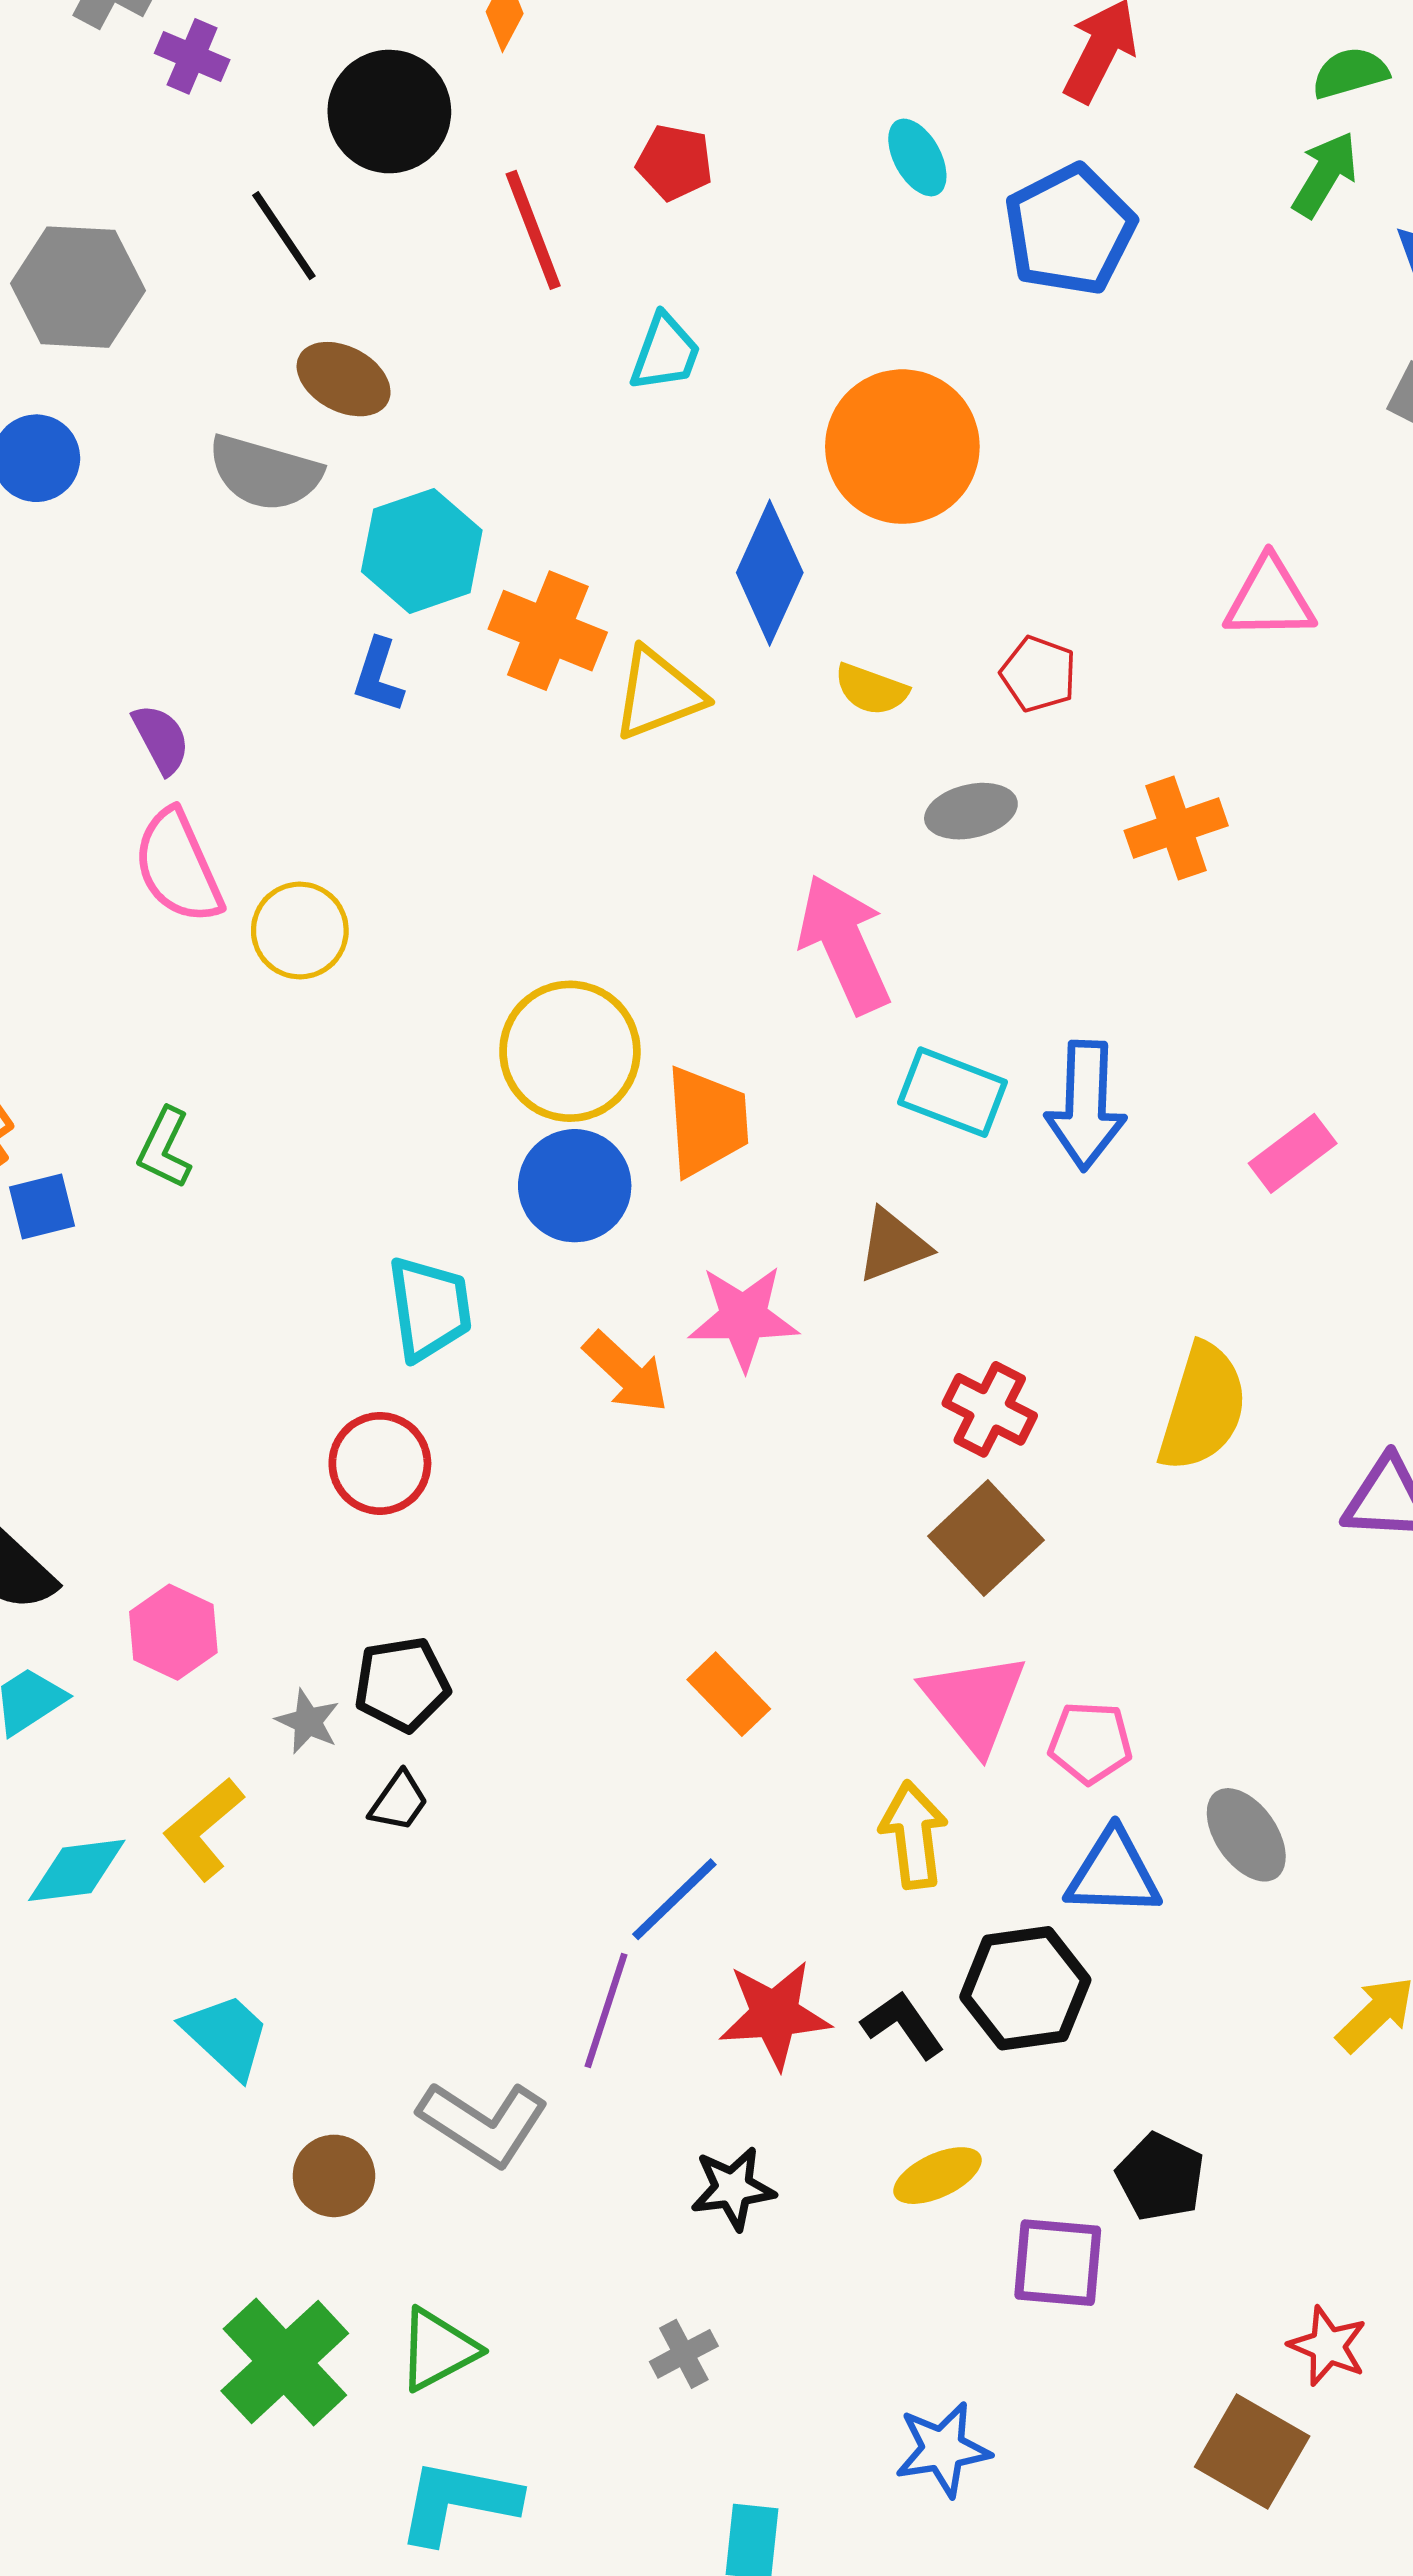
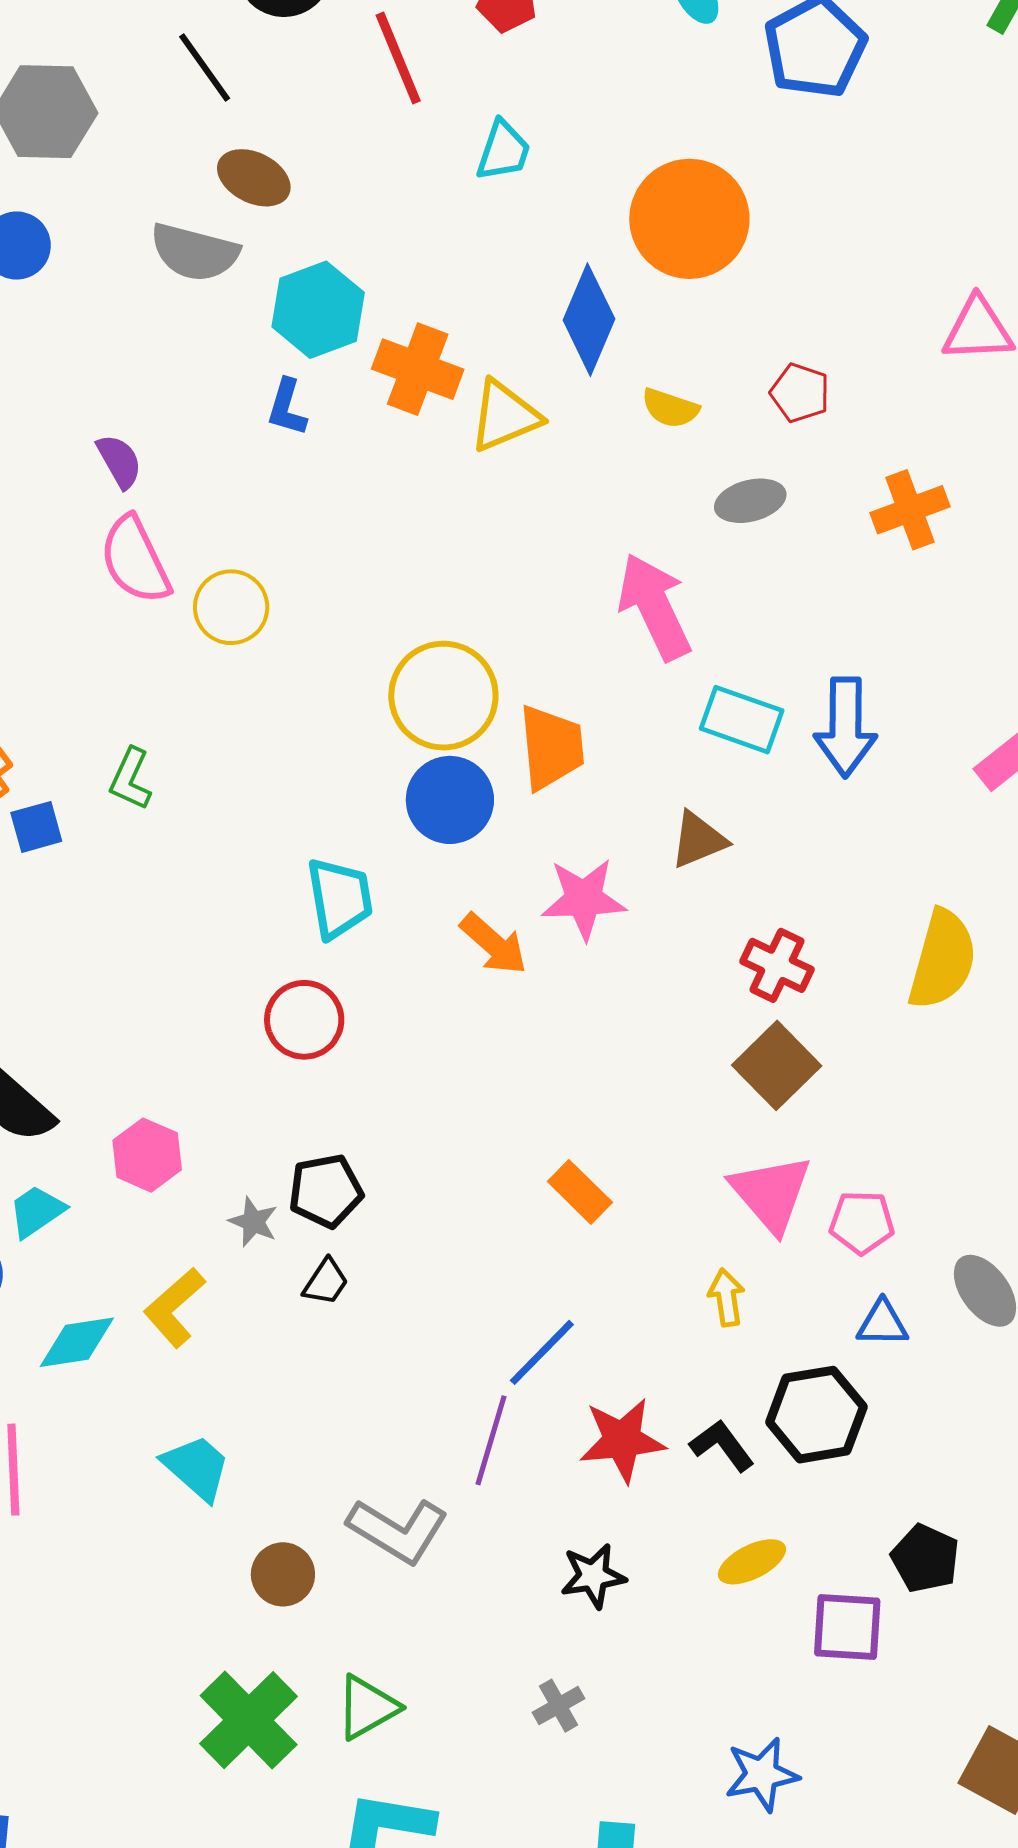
yellow arrow: (914, 1835) -> (726, 1297), size x0.7
blue triangle: (1113, 1873) -> (882, 1323), size x0.7

